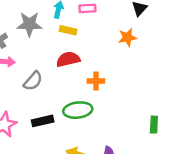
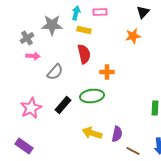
red semicircle: (68, 59) -> (84, 54), turned 90
black rectangle: (43, 121) -> (63, 105), turned -36

